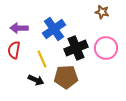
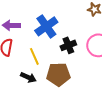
black cross: (76, 48) -> (68, 45), size x0.7

